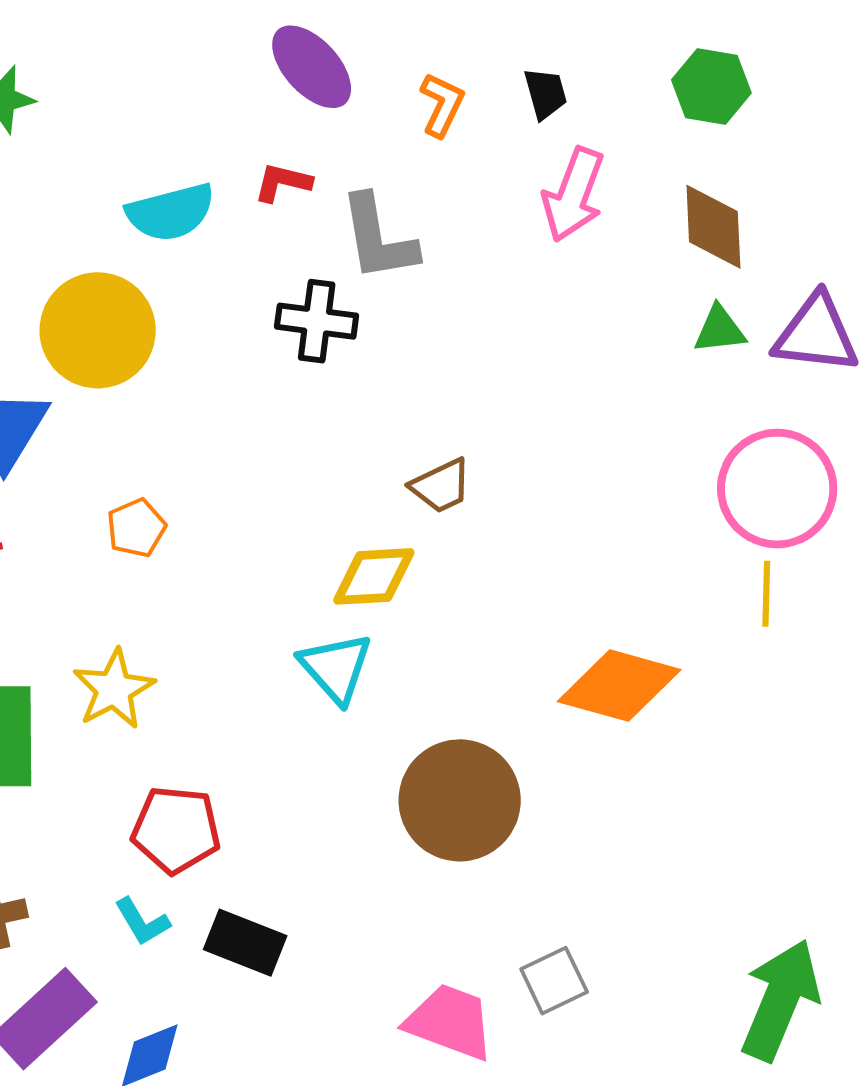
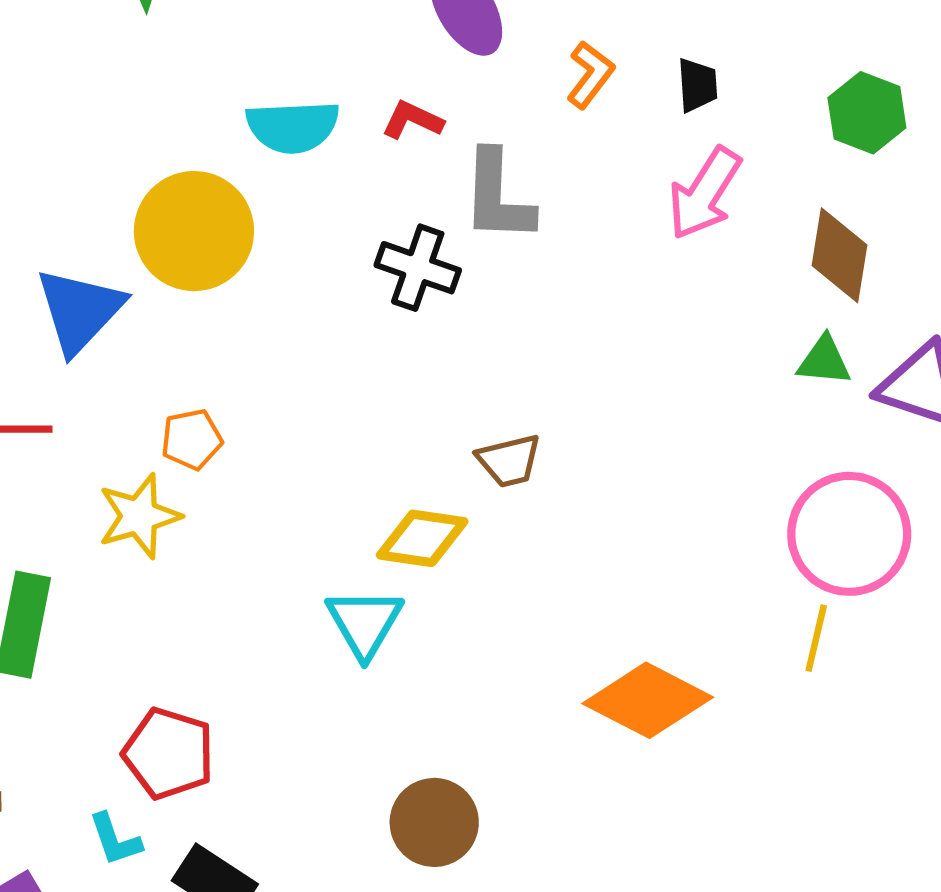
yellow star: (114, 689) -> (139, 516), moved
brown circle: (460, 800) -> (434, 822), moved, size x0.7

